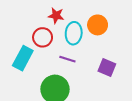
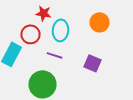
orange circle: (98, 25) -> (100, 22), moved

